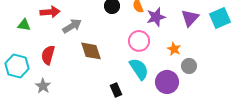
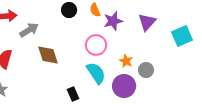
cyan square: (220, 18) -> (182, 36), moved
orange star: (174, 49) -> (126, 61), moved

